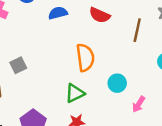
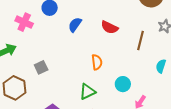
blue semicircle: (58, 13) -> (75, 25), turned -42
orange semicircle: (85, 58) -> (97, 62), size x0.7

